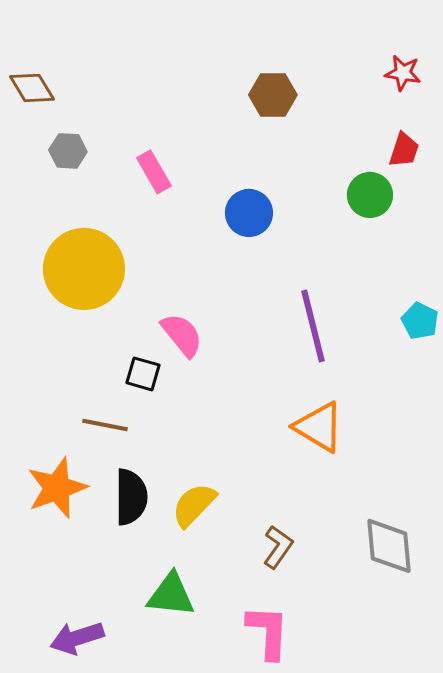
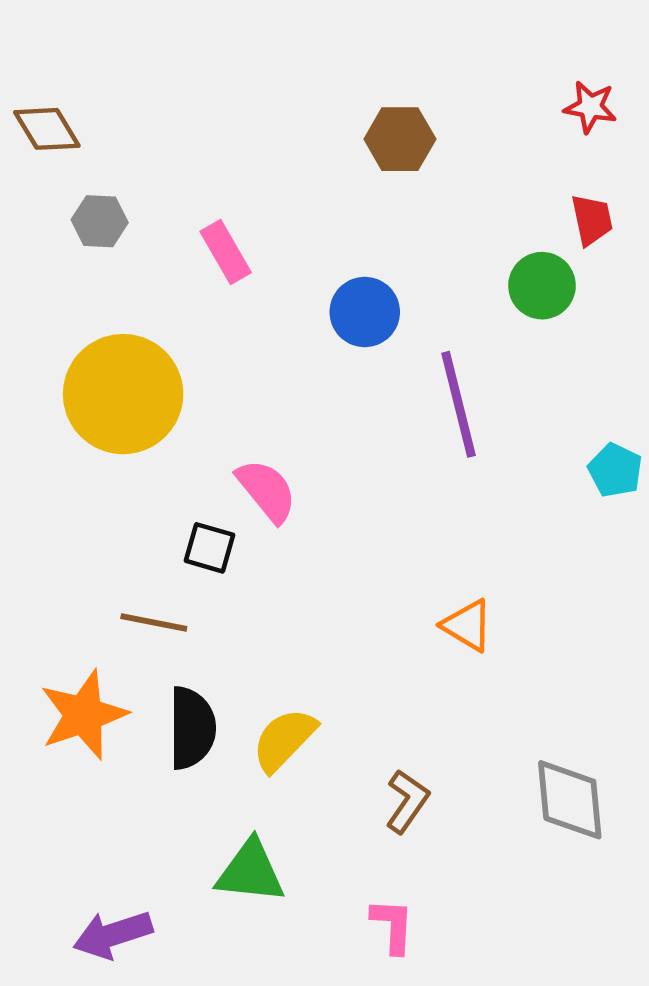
red trapezoid: (404, 150) -> (592, 220), turned -30
purple line: (313, 326) -> (458, 404), moved
orange triangle: (319, 427) -> (467, 625), size x0.7
pink L-shape: (268, 632) -> (393, 926), size x0.7

